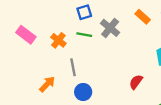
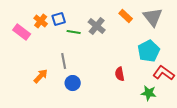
blue square: (84, 12) -> (59, 19), moved
orange cross: (58, 40) -> (41, 21), moved
red semicircle: (136, 82) -> (120, 74), turned -48

